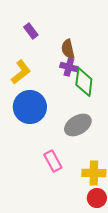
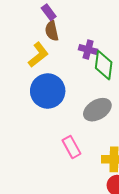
brown semicircle: (68, 49) -> (52, 31), moved

